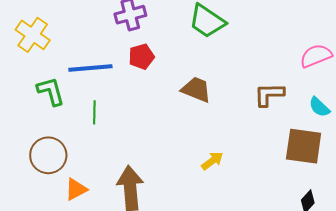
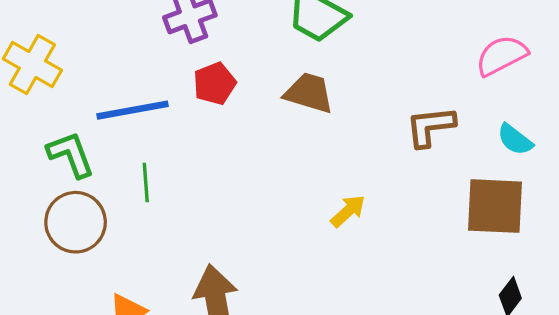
brown trapezoid: (196, 89) -> (309, 93), moved
brown circle: (48, 155) -> (76, 222), moved
yellow arrow: (212, 161) -> (348, 211), moved

